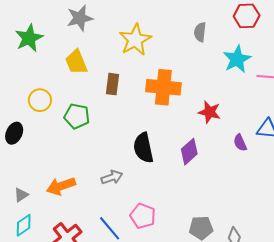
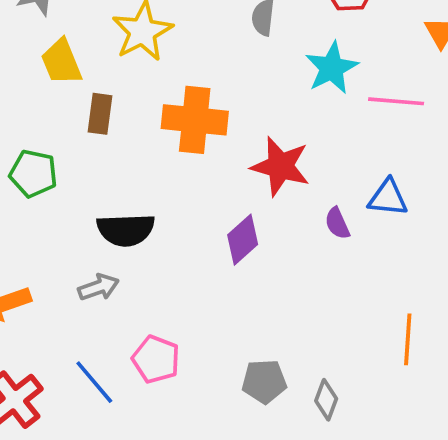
yellow trapezoid: (76, 62) -> (61, 62), moved
red star: (210, 112) -> (280, 166), size x1.4
black semicircle: (143, 148) -> (126, 230), moved, turned -80

